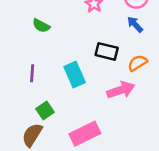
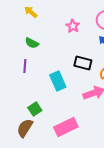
purple line: (32, 73) -> (25, 66), moved

